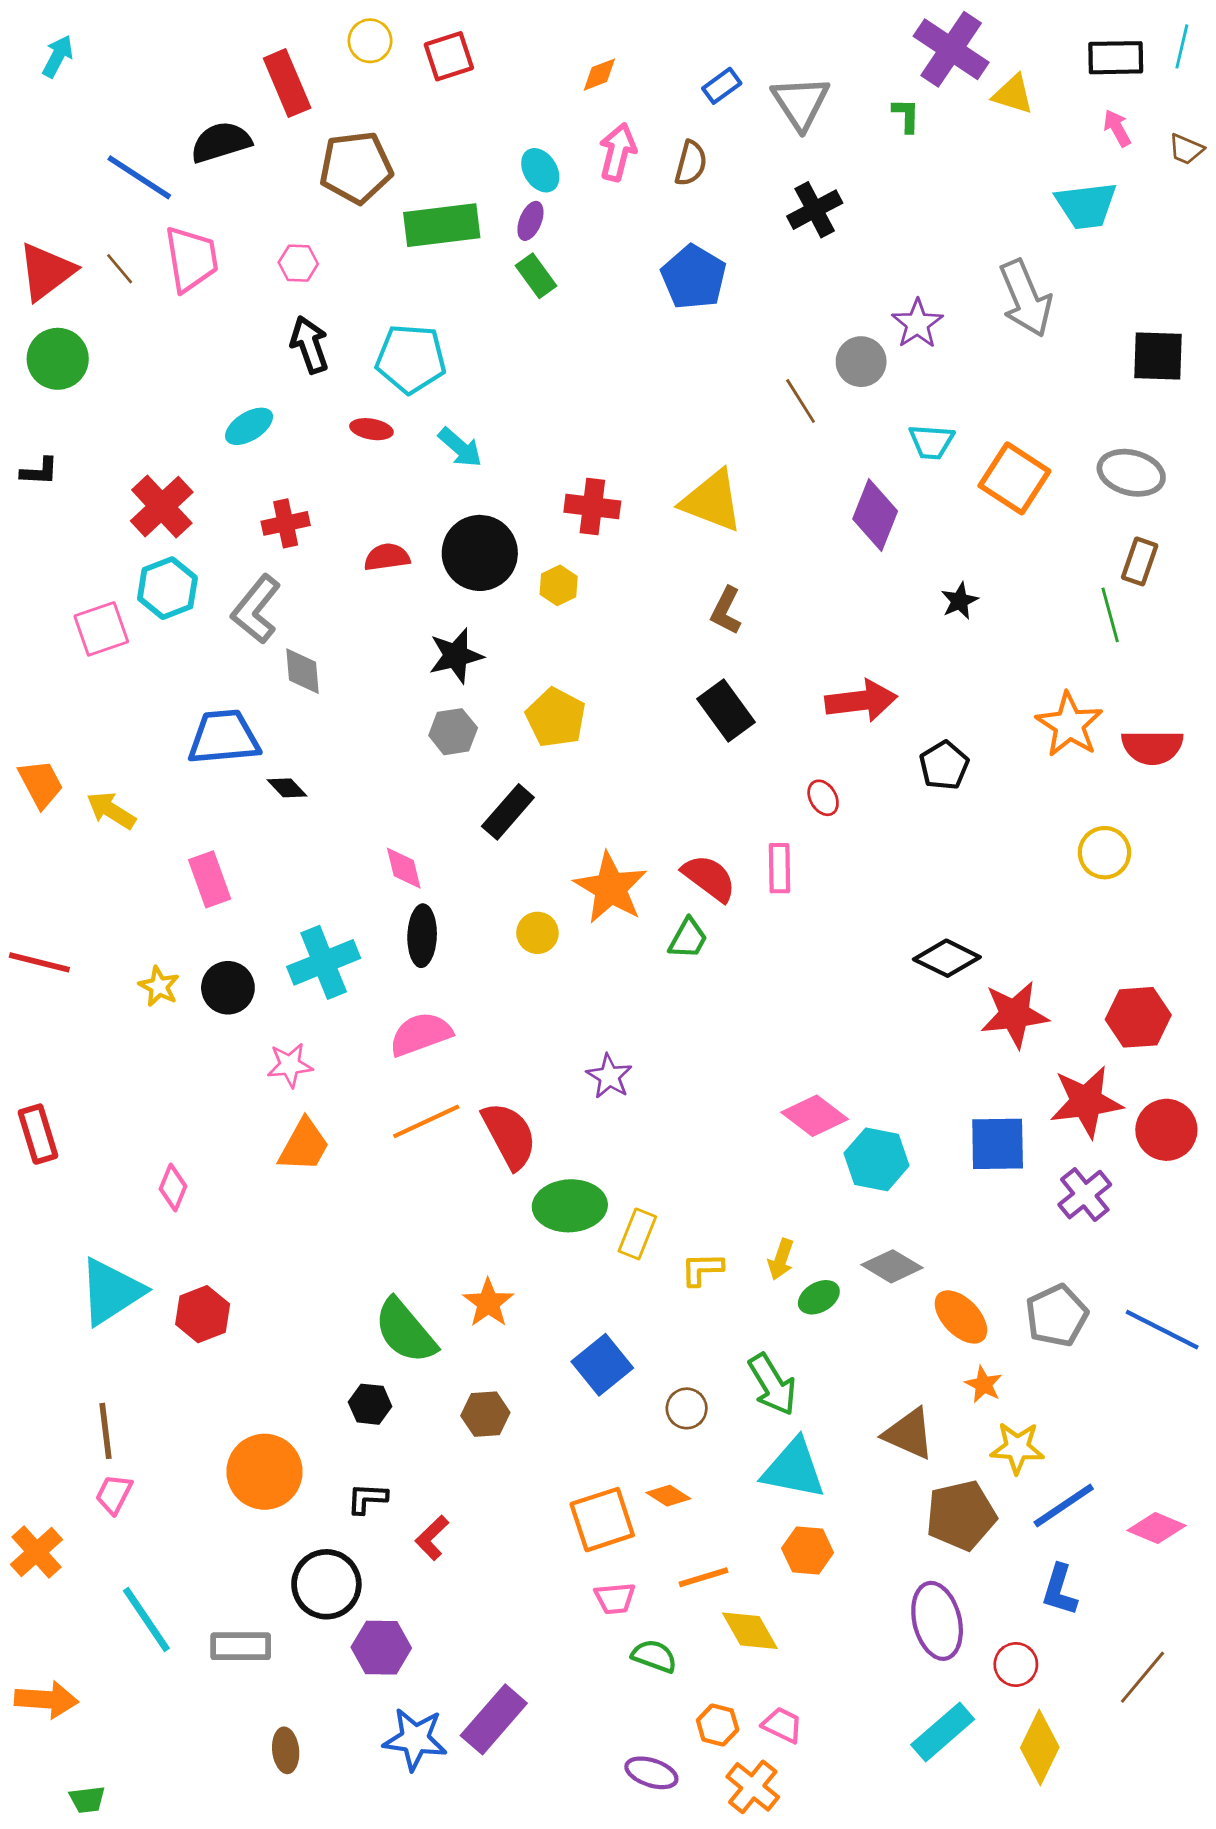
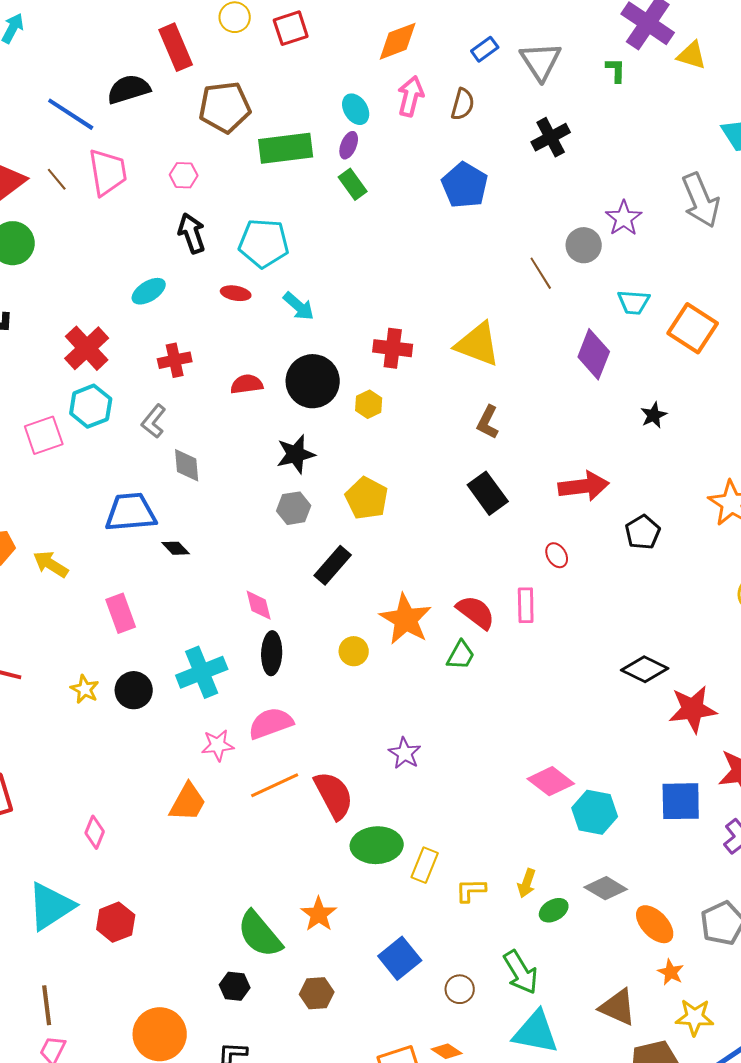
orange diamond: (599, 75) -> (398, 41), size x1.6
gray L-shape: (256, 609) -> (154, 421), size x0.7
pink star: (290, 1065) -> (218, 745), moved

